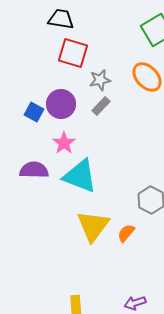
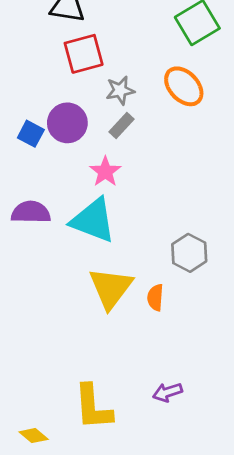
red square: (73, 53) -> (84, 54), turned -32
pink star: (64, 143) -> (105, 172), moved
orange semicircle: (126, 233) -> (155, 297), turned -36

